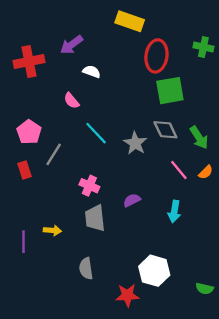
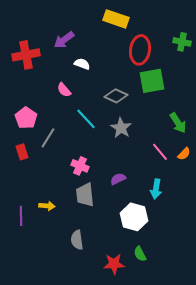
gray diamond: (165, 130) -> (116, 96), moved, turned -40
white hexagon: (154, 271) -> (134, 217), moved
green semicircle: (205, 289) -> (140, 254), moved, turned 49

